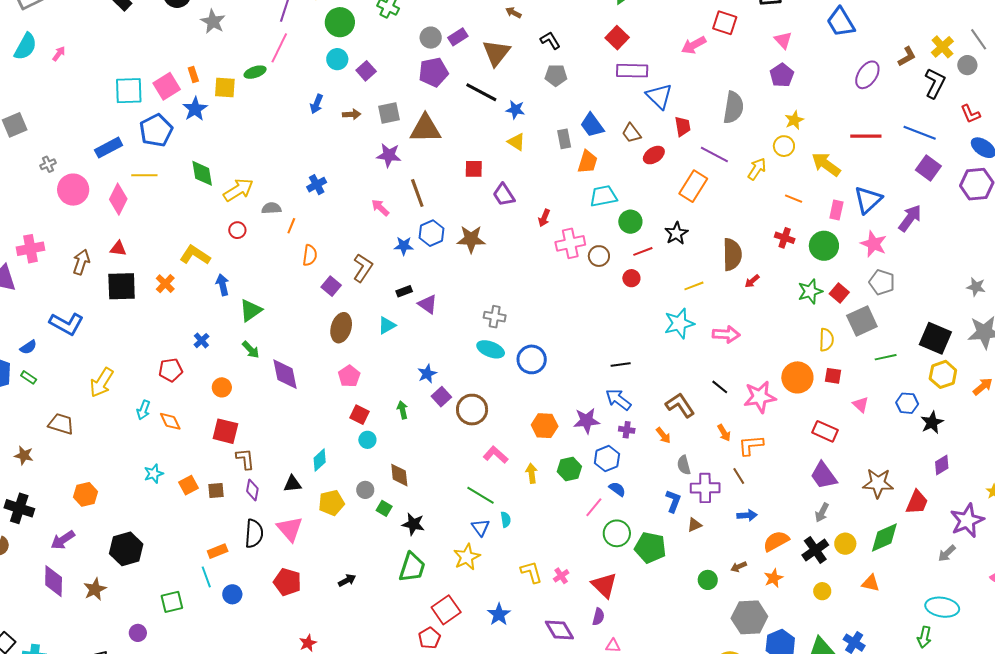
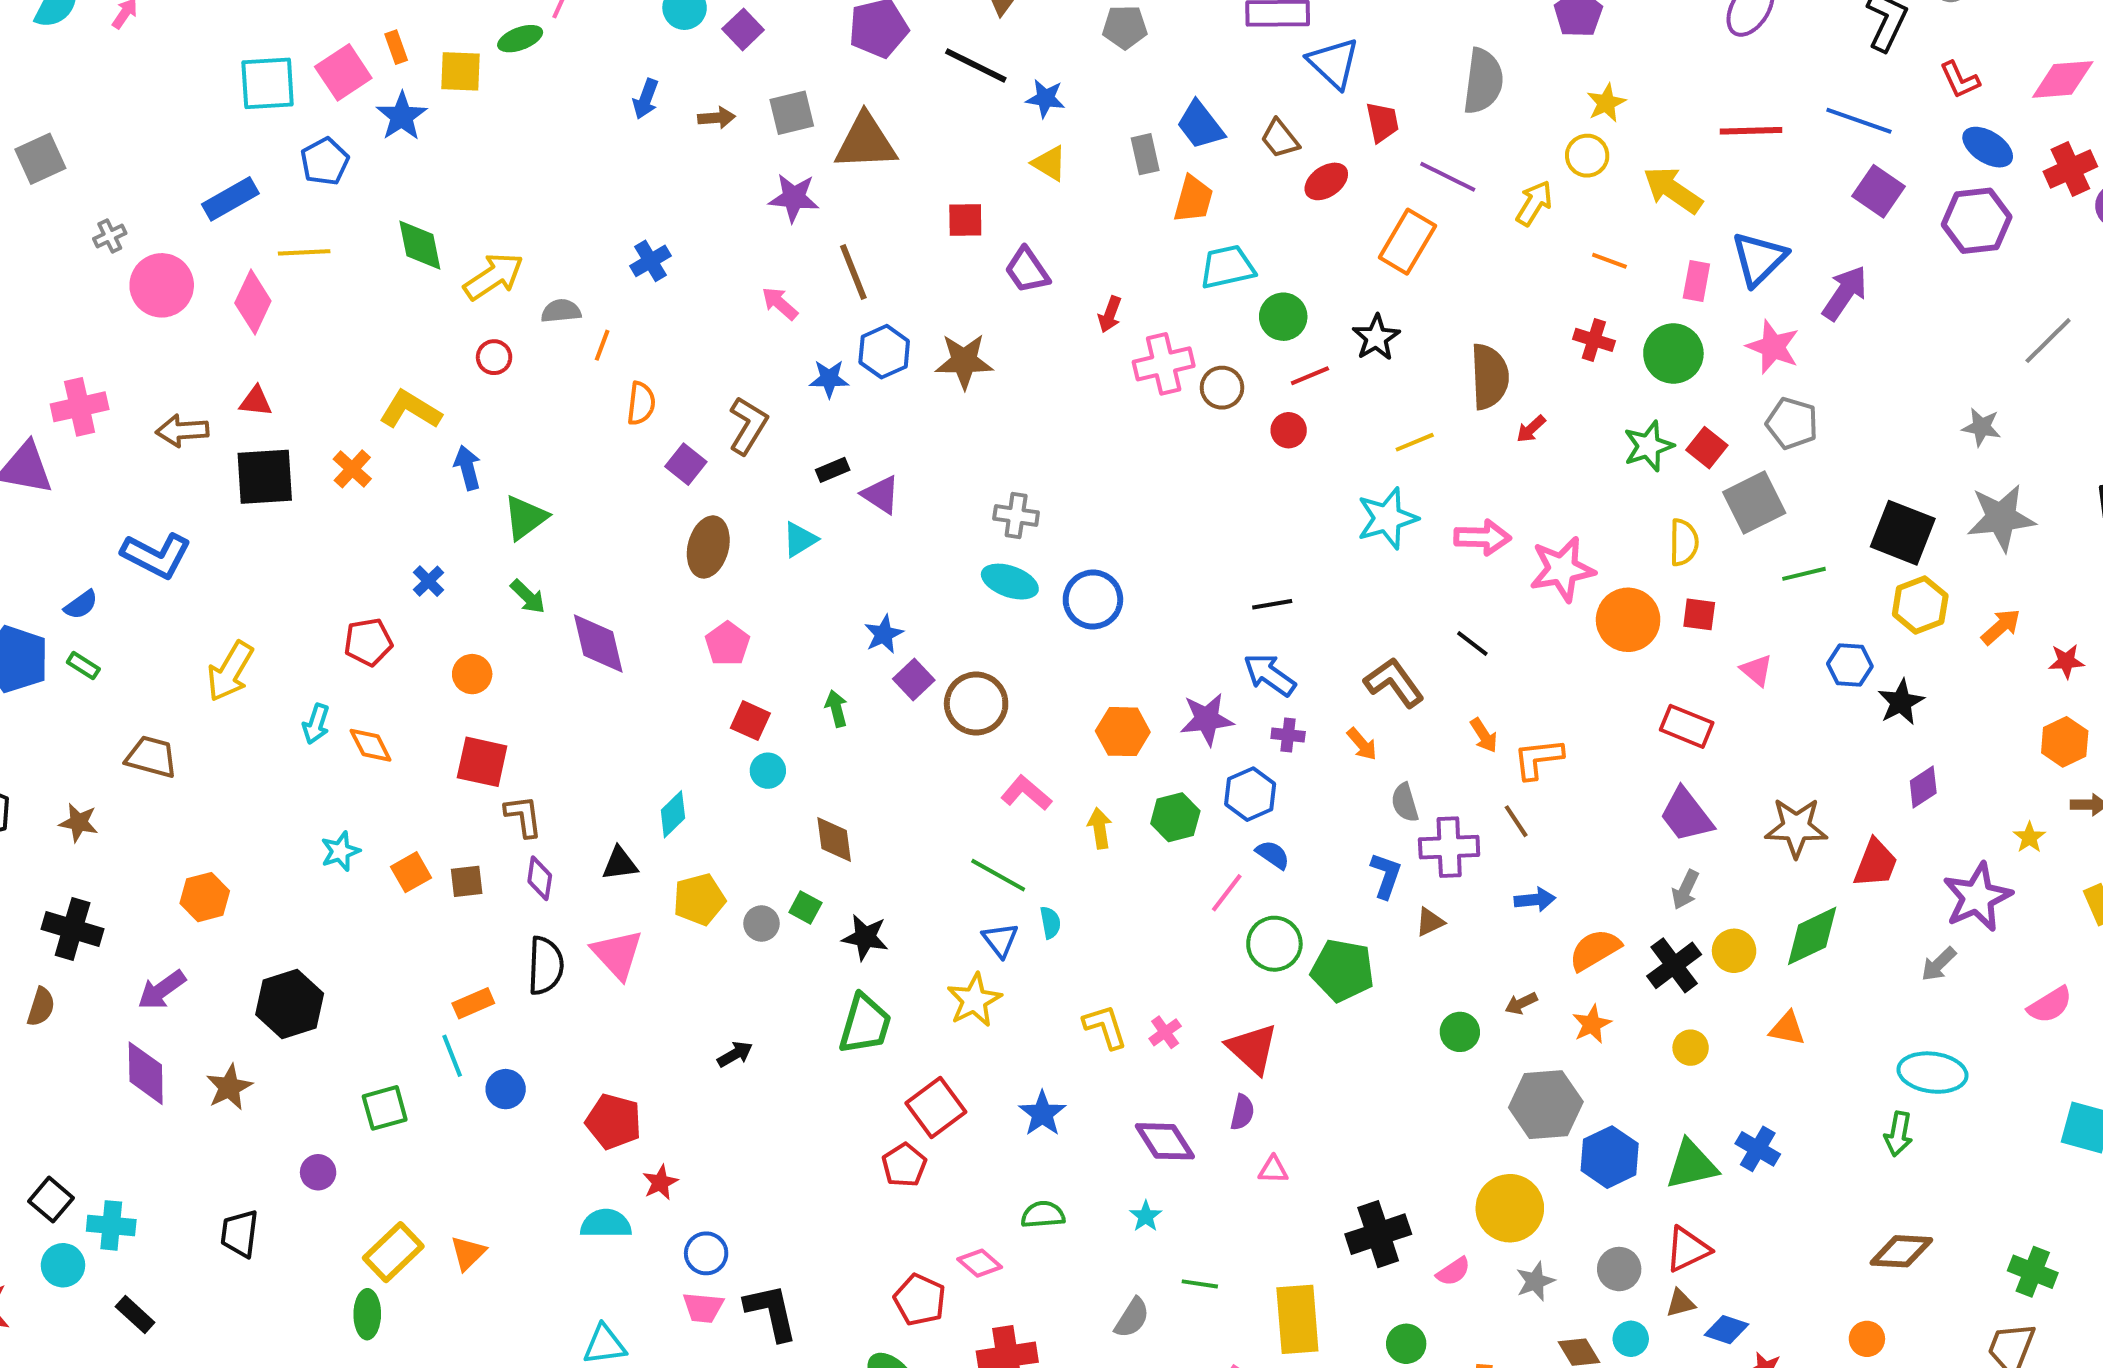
blue pentagon: (156, 130) -> (325, 161), size x0.7
brown arrow: (81, 262) -> (182, 431), turned -110
pink star: (760, 397) -> (1562, 569), moved
gray circle: (365, 490) -> (762, 923), moved
red pentagon: (287, 582) -> (614, 1121), moved

